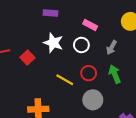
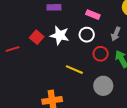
red square: (27, 58) -> (37, 37), moved
red circle: (89, 73) -> (101, 54), moved

